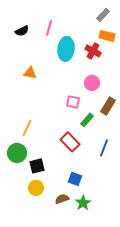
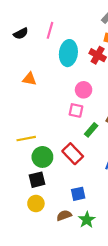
pink circle: (92, 83) -> (84, 90), moved
yellow line: (27, 128) -> (26, 139), turned 54
green circle: (17, 153) -> (42, 157), moved
blue square: (75, 179) -> (78, 194), turned -32

